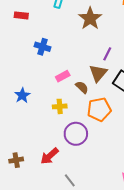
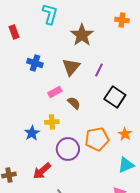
red rectangle: (21, 15) -> (14, 32), turned 64
brown triangle: (98, 73) -> (71, 67), moved
blue star: (22, 95) -> (32, 133), moved
orange pentagon: (99, 109) -> (97, 139), moved

